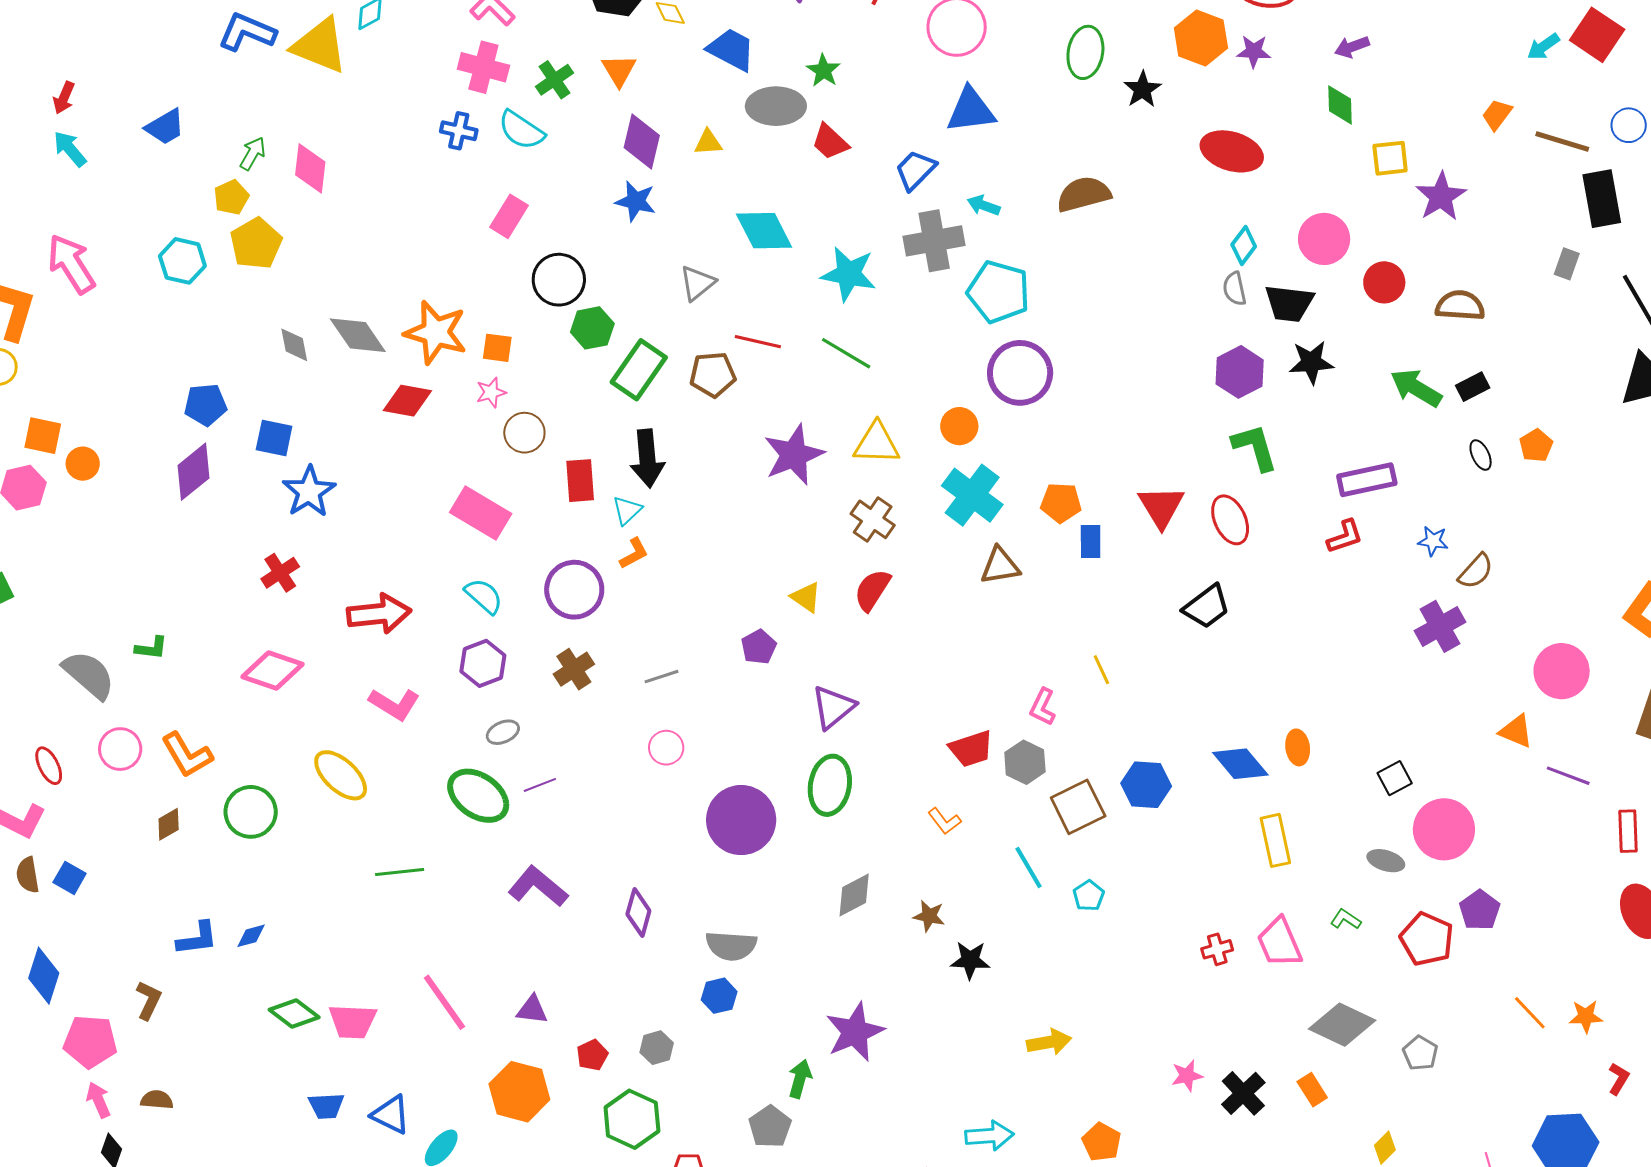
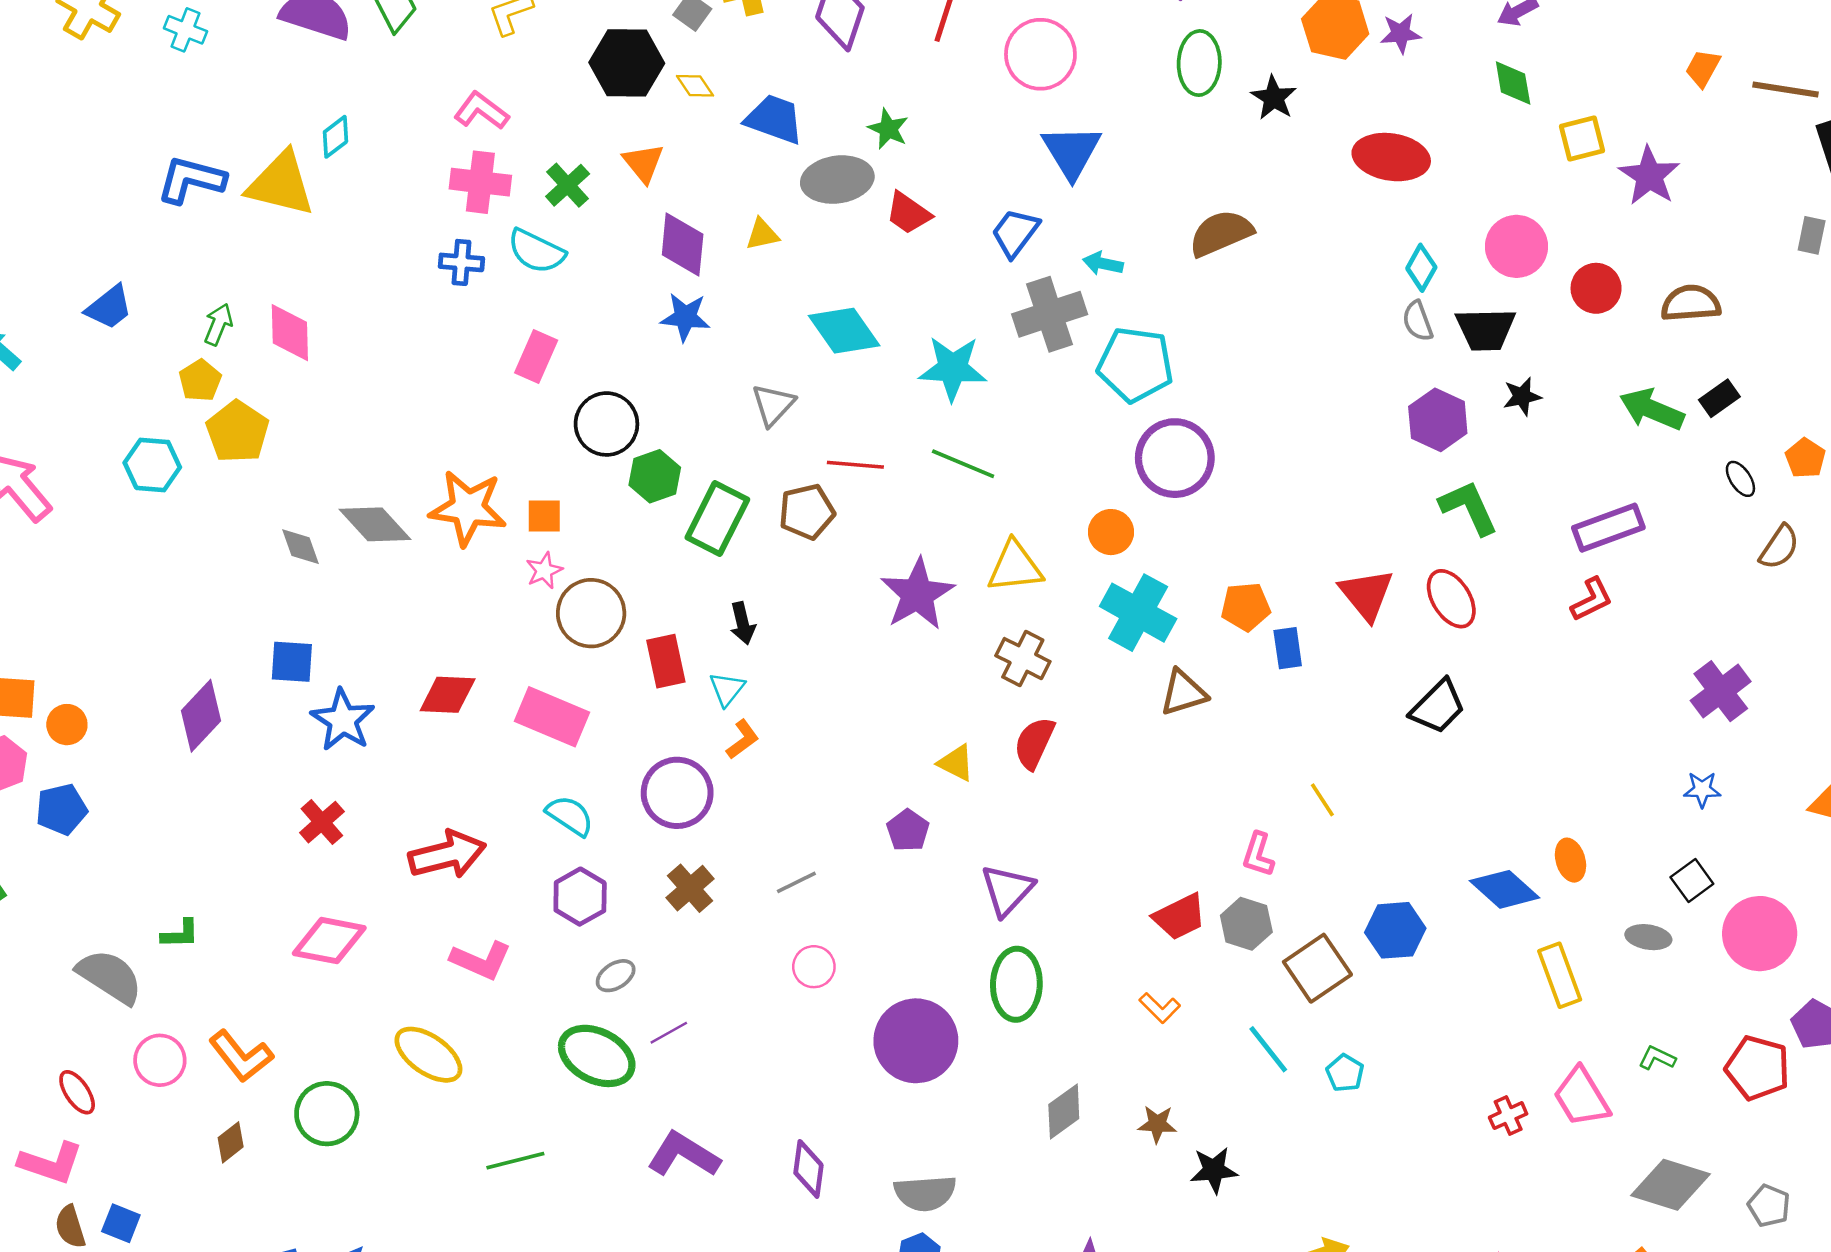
blue triangle: (971, 110) -> (1072, 152), turned -46
black star: (1311, 362) -> (1522, 396), size x0.7
red diamond: (407, 401) -> (448, 695), moved
blue pentagon: (206, 405) -> (61, 809), moved
brown circle: (524, 433) -> (591, 613), size x1.4
black arrow: (647, 458) -> (743, 623), size x0.6
blue star: (1433, 541) -> (1702, 790), moved
brown semicircle: (1476, 571) -> (1779, 547), moved
gray ellipse: (1386, 861) -> (1648, 937), moved

